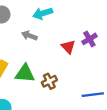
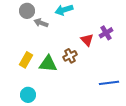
gray arrow: (29, 36) -> (41, 23), moved
brown cross: (49, 81) -> (70, 56), moved

